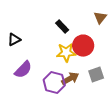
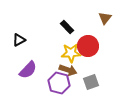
gray square: (96, 75) -> (91, 82), moved
brown arrow: (70, 79) -> (68, 70), moved, turned 48

